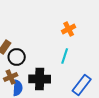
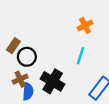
black cross: (40, 79) -> (53, 81), turned 30

